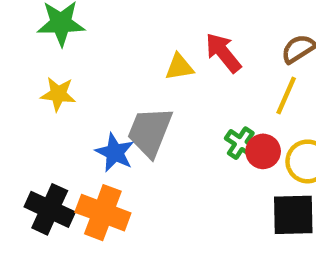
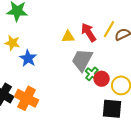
yellow line: (286, 96) -> (109, 29), moved
gray trapezoid: (150, 132) -> (82, 60), moved
blue star: (115, 153) -> (28, 58), moved

